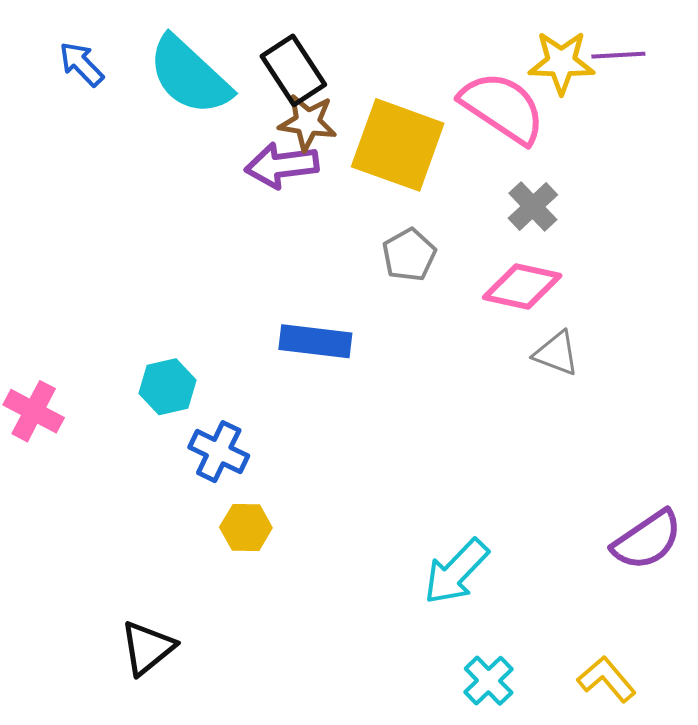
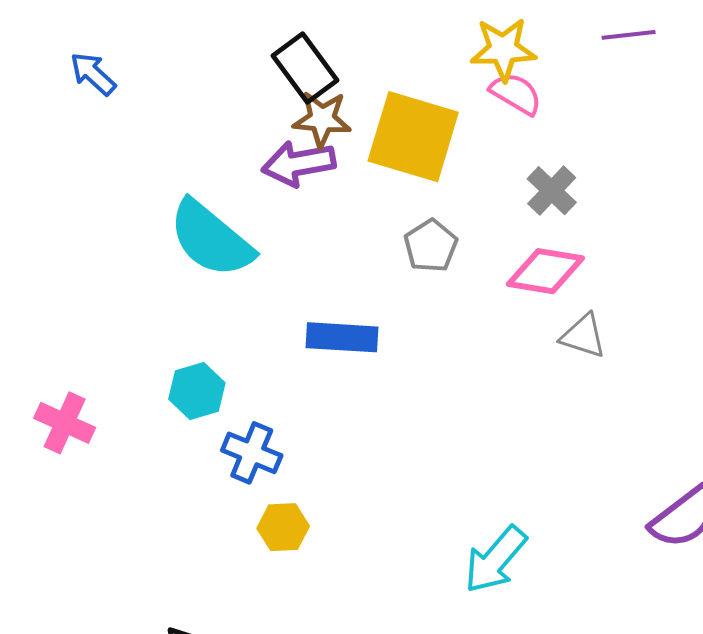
yellow star: (561, 62) -> (503, 49), moved
cyan semicircle: (189, 76) -> (211, 239), moved
pink semicircle: (503, 108) -> (516, 94), size x0.6

